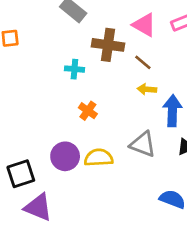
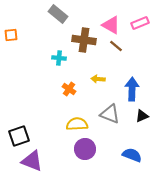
brown line: (143, 62) -> (116, 46), moved
yellow arrow: (147, 89) -> (98, 79), moved
purple circle: (65, 156) -> (85, 149), moved

